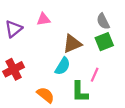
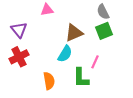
purple triangle: (14, 29) -> (19, 30), moved, turned -30
orange semicircle: (46, 95) -> (49, 81), turned 42

